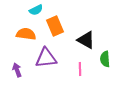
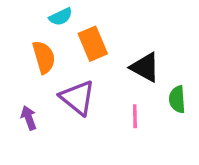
orange semicircle: (26, 34) -> (44, 57), turned 66
purple triangle: (46, 58) -> (78, 98), turned 45

